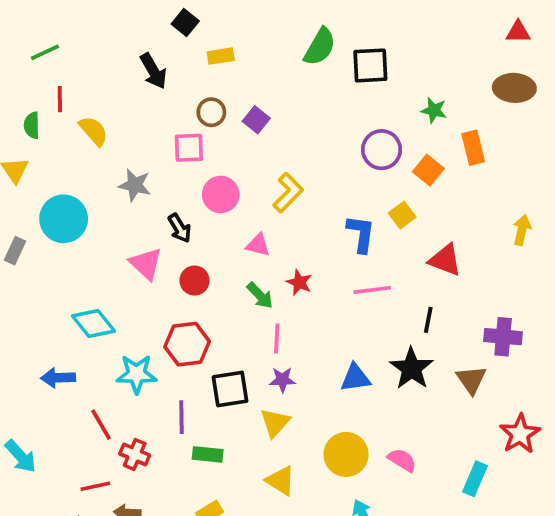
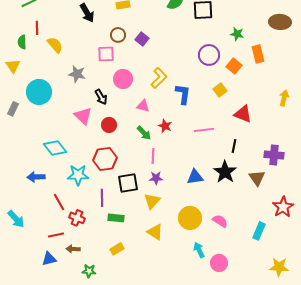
blue L-shape: (361, 234) -> (183, 94), moved

